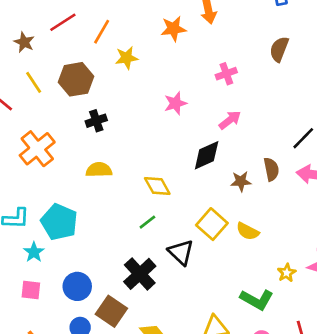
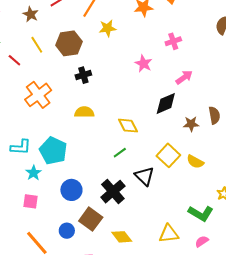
pink cross: (226, 74) -> (173, 41), moved
pink star: (175, 103) -> (143, 64), turned -30
blue circle: (77, 286) -> (71, 190), moved

